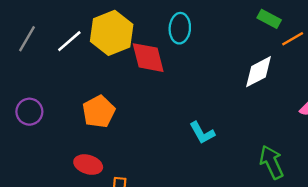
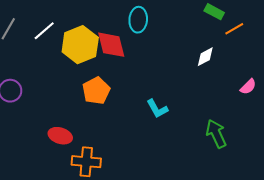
yellow hexagon: (112, 33) -> (80, 45), moved
white diamond: (259, 72) -> (205, 57), size x0.7
orange pentagon: (99, 112) -> (96, 91), moved

